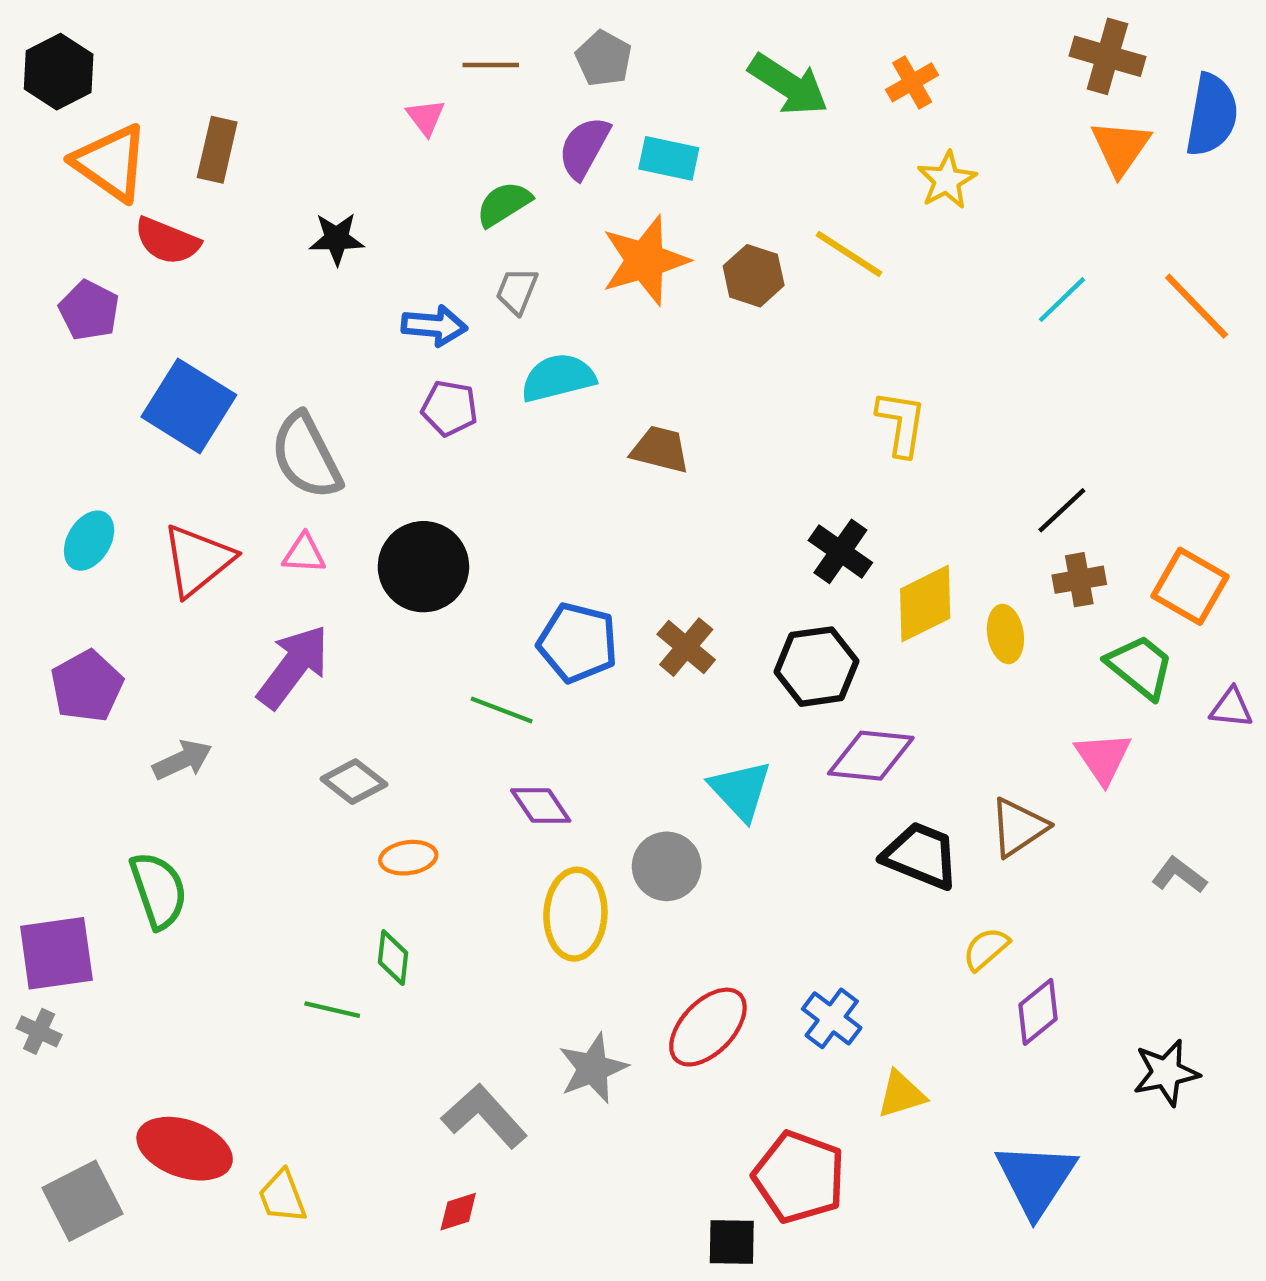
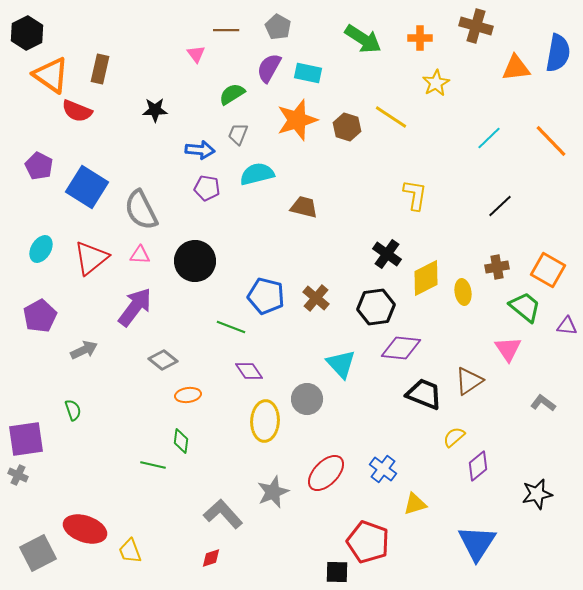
brown cross: (1107, 56) -> (476, 26), moved
orange cross: (912, 82) -> (420, 38), turned 30
orange triangle: (1121, 148) -> (516, 68), turned 48
purple pentagon: (89, 310) -> (39, 166), moved
black line: (1062, 510) -> (500, 206), moved
green semicircle: (159, 890) -> (73, 410), size x0.6

